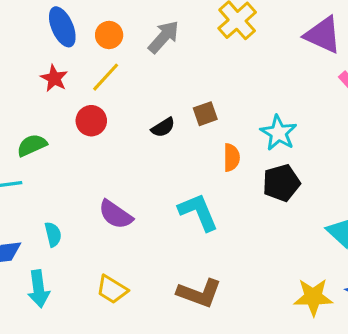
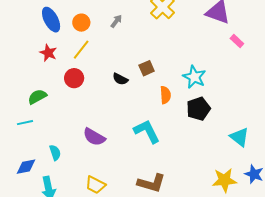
gray arrow: (164, 37) -> (116, 21), size x0.6
black semicircle: (163, 127) -> (120, 79), turned 63

